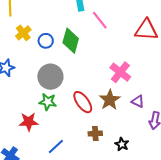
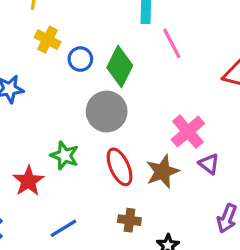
yellow cross: (23, 33) -> (48, 40), turned -35
gray circle: (50, 77) -> (107, 112), moved
purple triangle: (138, 101) -> (209, 164), moved
red star: (29, 122) -> (28, 181), turned 30

